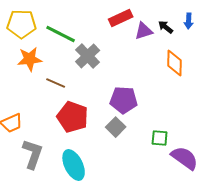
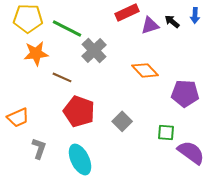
orange diamond: (175, 63) -> (145, 70), moved, turned -44
purple pentagon: (124, 100) -> (185, 93), moved
gray L-shape: (33, 154) -> (39, 148), size x0.7

